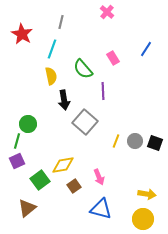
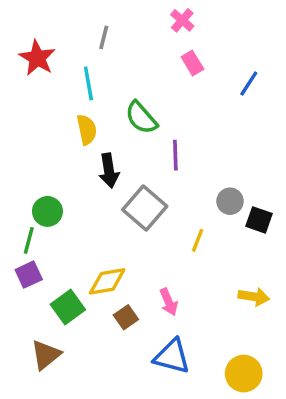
cyan line: (52, 49) -> (88, 83), turned -30
pink rectangle: (113, 58) -> (192, 63), moved
gray circle: (135, 141) -> (230, 201), moved
black square: (155, 143) -> (259, 220), moved
yellow arrow: (147, 194) -> (254, 297), moved

